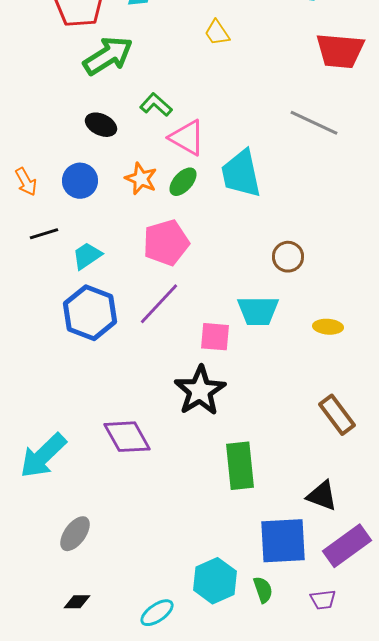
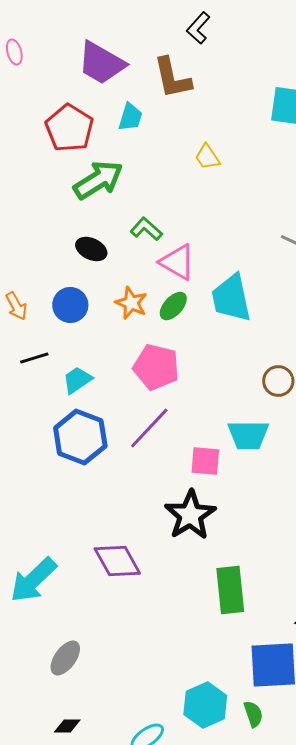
pink pentagon: (166, 243) -> (156, 367), turned 30

